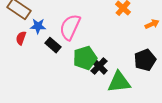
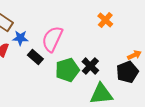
orange arrow: (152, 24) -> (134, 55), moved
black cross: (99, 66) -> (90, 66), moved

